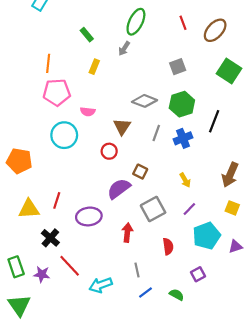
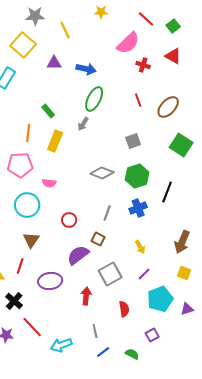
orange line: (48, 63) -> (28, 133), moved
yellow rectangle: (94, 67) -> (55, 141), size x1.5
brown triangle: (122, 127) -> (31, 240), moved
gray line: (156, 133) -> (107, 213), moved

